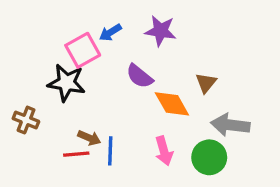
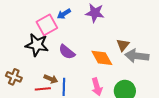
purple semicircle: (139, 76) -> (67, 52), moved
brown cross: (26, 120) -> (14, 77), moved
gray arrow: (230, 125) -> (137, 56), moved

